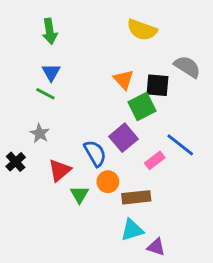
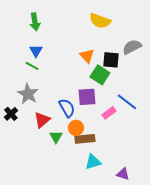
gray semicircle: (187, 67) -> (132, 47), turned -60
green square: (142, 106) -> (100, 75), turned -30
gray star: (40, 133) -> (28, 94), size x1.5
purple square: (123, 138) -> (87, 97), turned 36
brown rectangle: (136, 197) -> (85, 139), moved
purple triangle: (156, 247) -> (123, 174), moved

